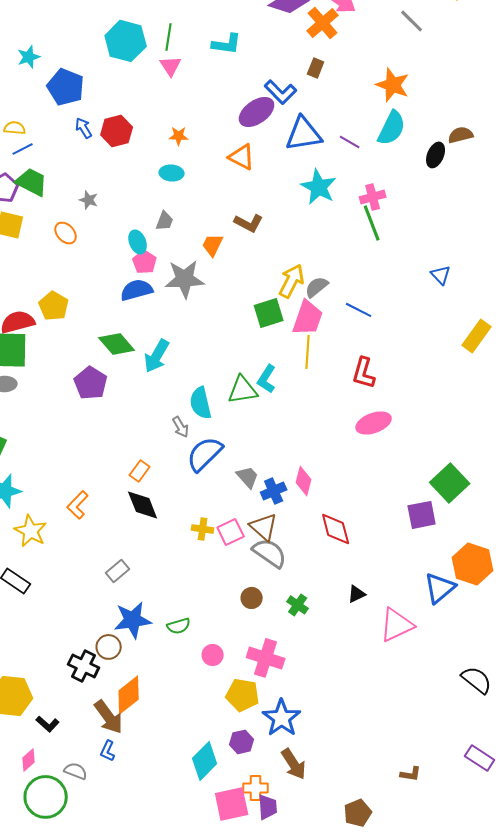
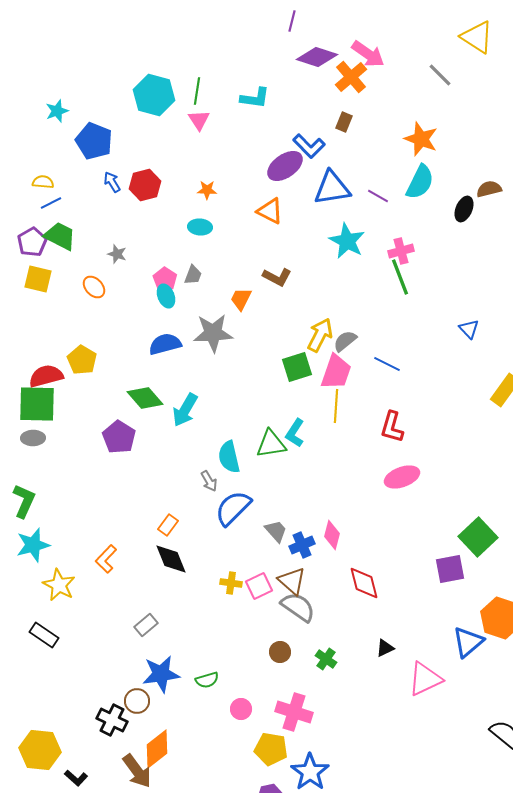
pink pentagon: (145, 262) -> (165, 279), moved

